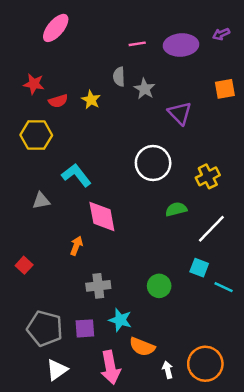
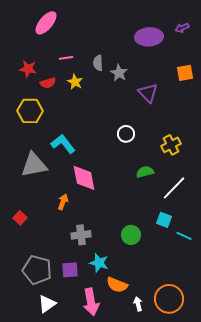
pink line: (137, 44) -> (66, 58), moved
white circle: (153, 163) -> (126, 134), size x0.6
gray triangle: (41, 201) -> (34, 165), size x1.8

